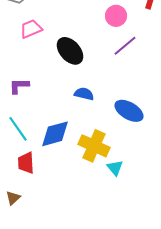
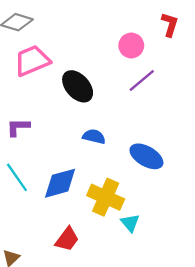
pink trapezoid: (31, 29) -> (32, 61), size x1.4
red trapezoid: (26, 163) -> (67, 239), moved, turned -140

